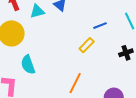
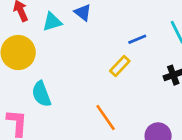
orange line: (75, 83) -> (106, 118), turned -60

